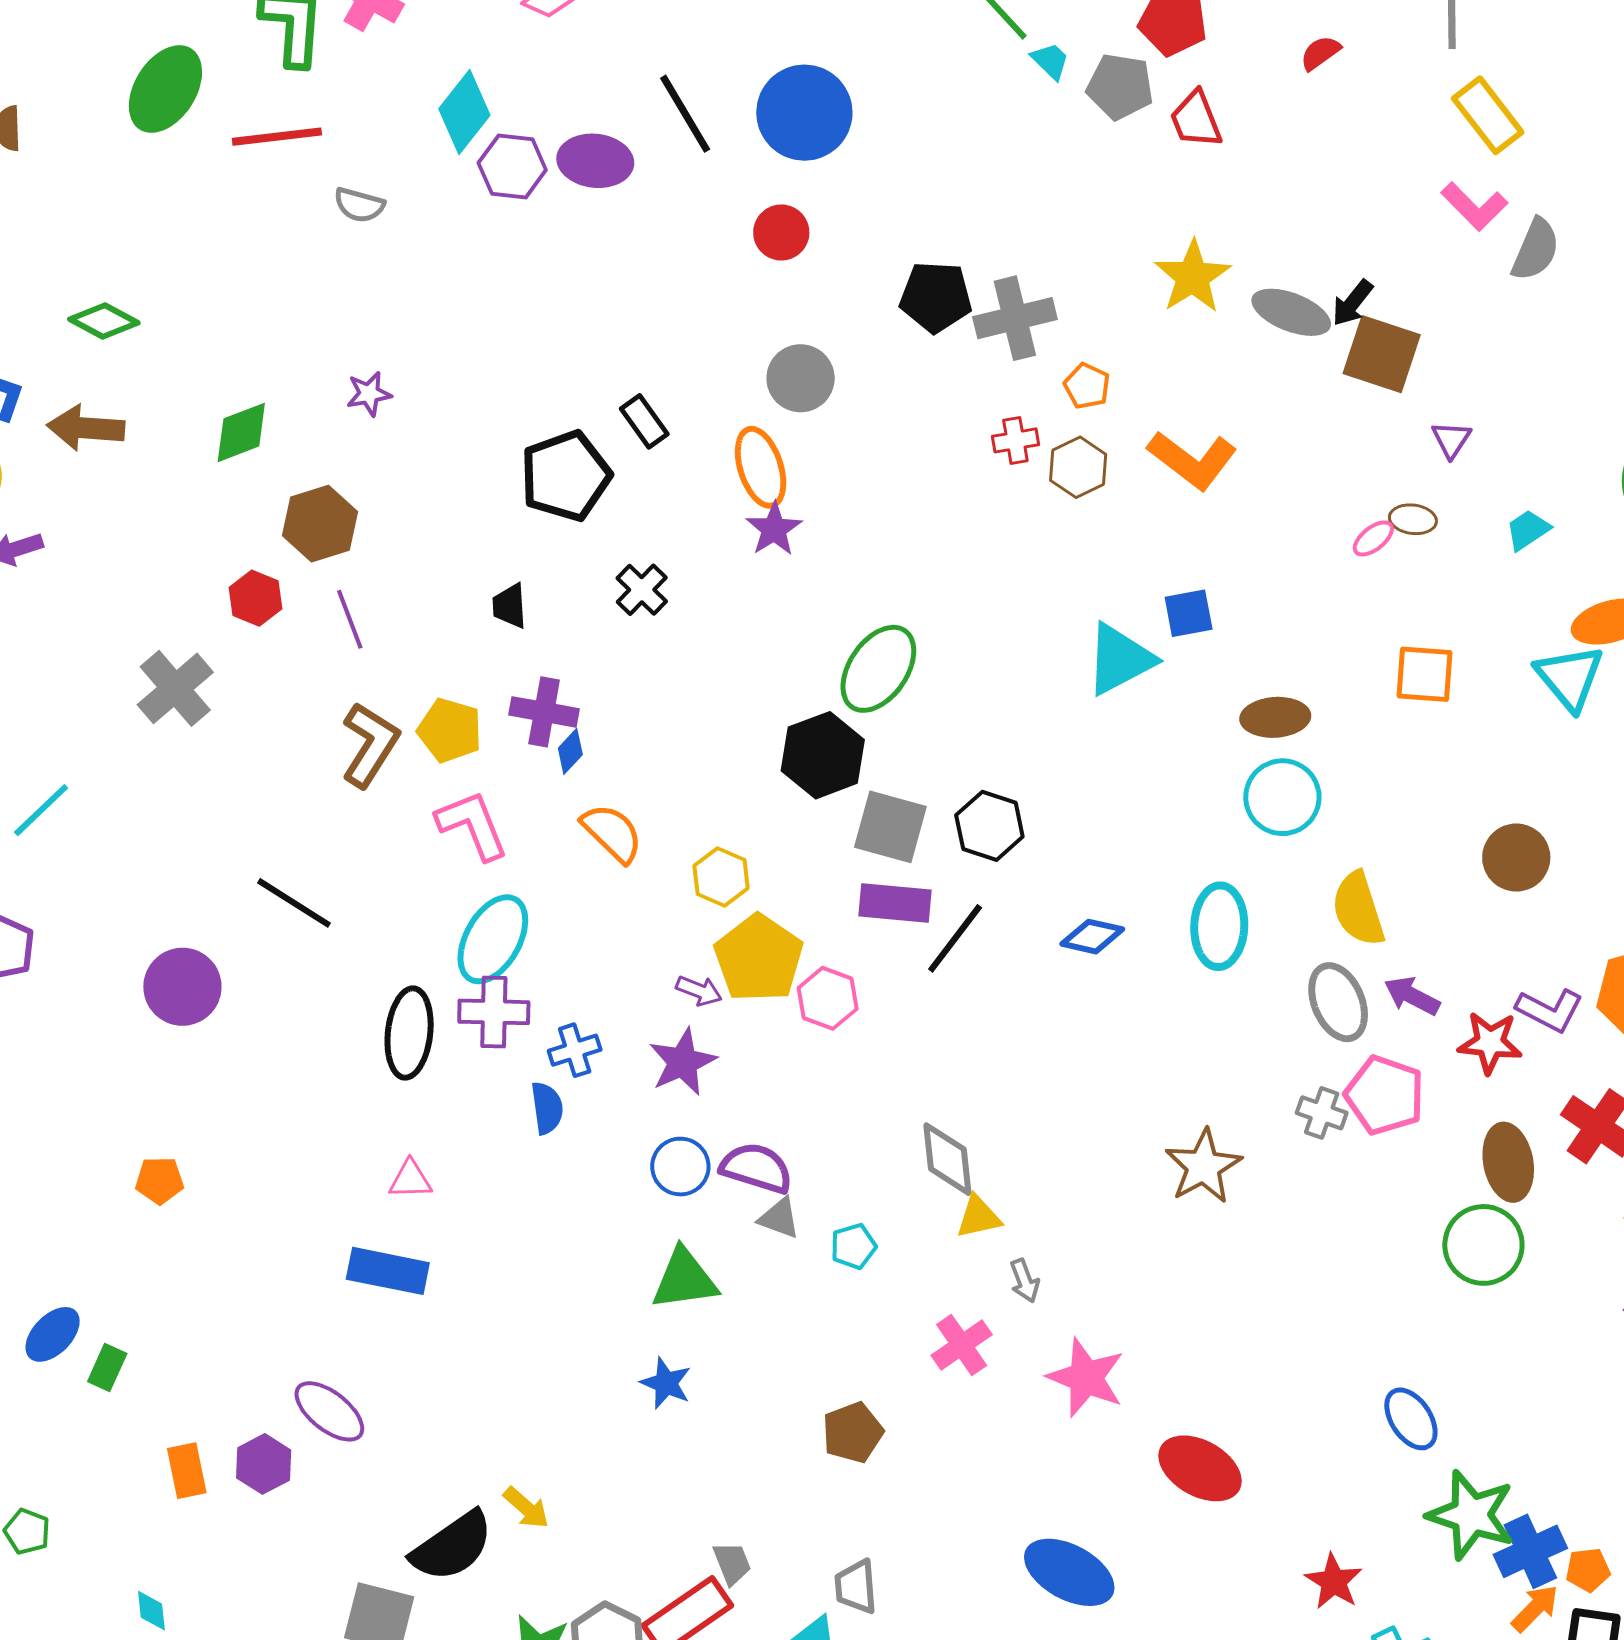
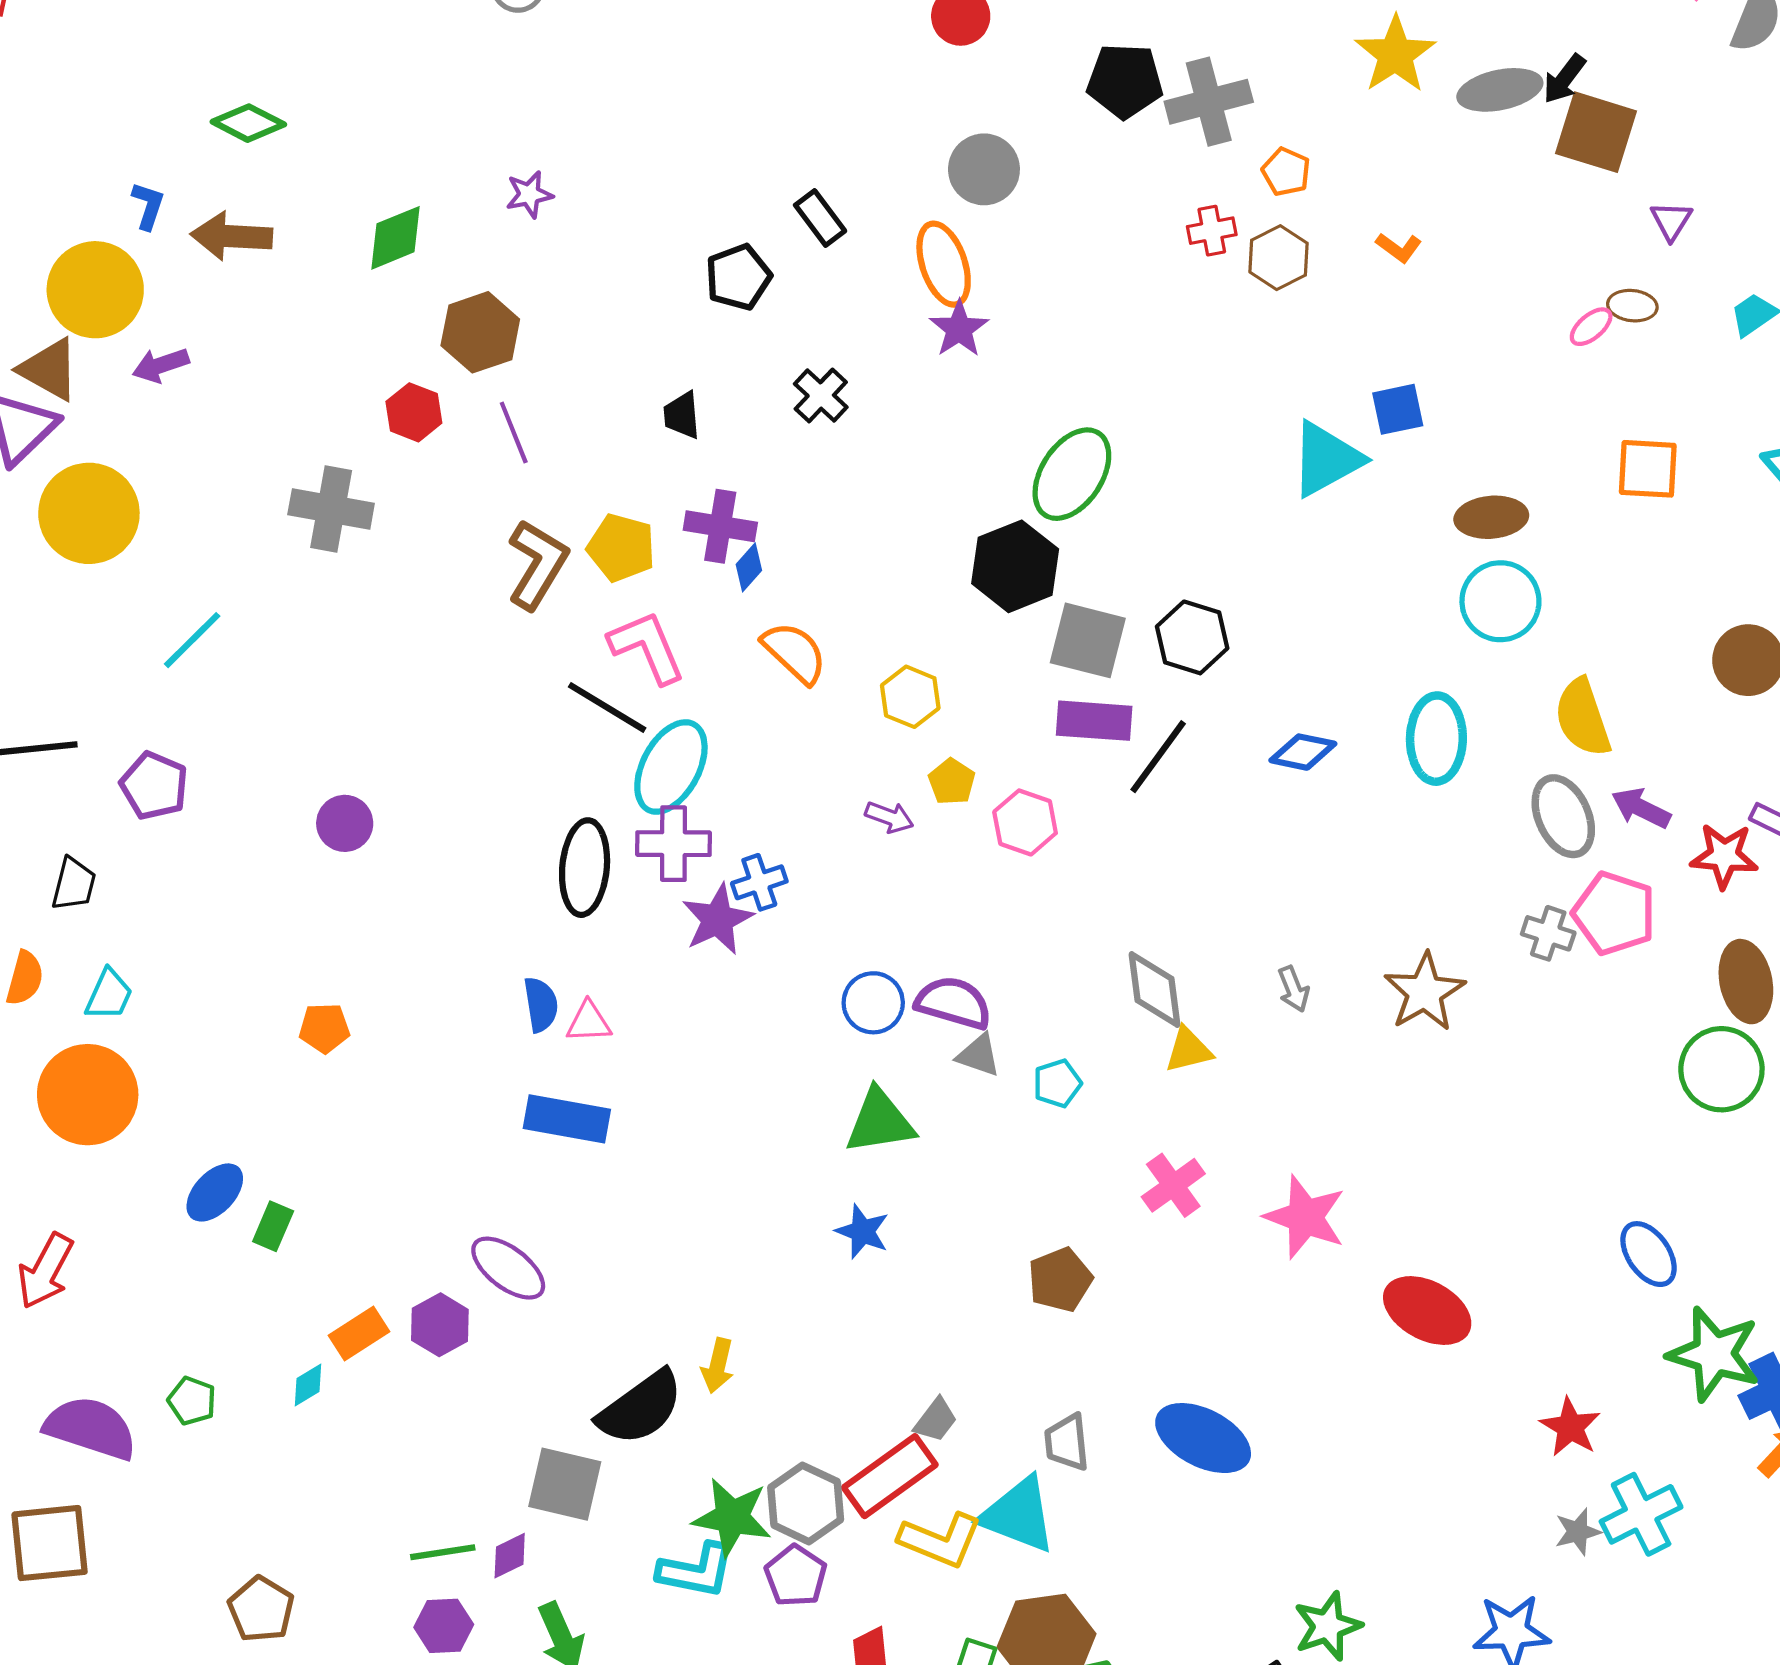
gray ellipse: (1291, 312) -> (1500, 90), turned -32
orange L-shape: (1192, 460) -> (1399, 248), size x0.5
black pentagon: (566, 476) -> (738, 277), size x0.7
gray cross: (175, 688) -> (331, 509), turned -38
black line: (294, 903) -> (607, 707), moved
yellow pentagon: (759, 958) -> (952, 782), size x0.5
purple circle: (182, 987) -> (345, 823), size x0.7
purple star: (683, 1062) -> (718, 919), moved
blue semicircle: (547, 1108) -> (541, 1005), moved
gray arrow: (1025, 1281) -> (1294, 989), moved
orange rectangle: (187, 1471) -> (359, 1333), turned 70
yellow arrow: (526, 1508) -> (718, 1366), turned 63
gray trapezoid: (732, 1563) -> (936, 1420), turned 60
blue ellipse: (1069, 1572) -> (1203, 1438), moved
cyan diamond: (151, 1611) -> (308, 1385), moved, turned 66

